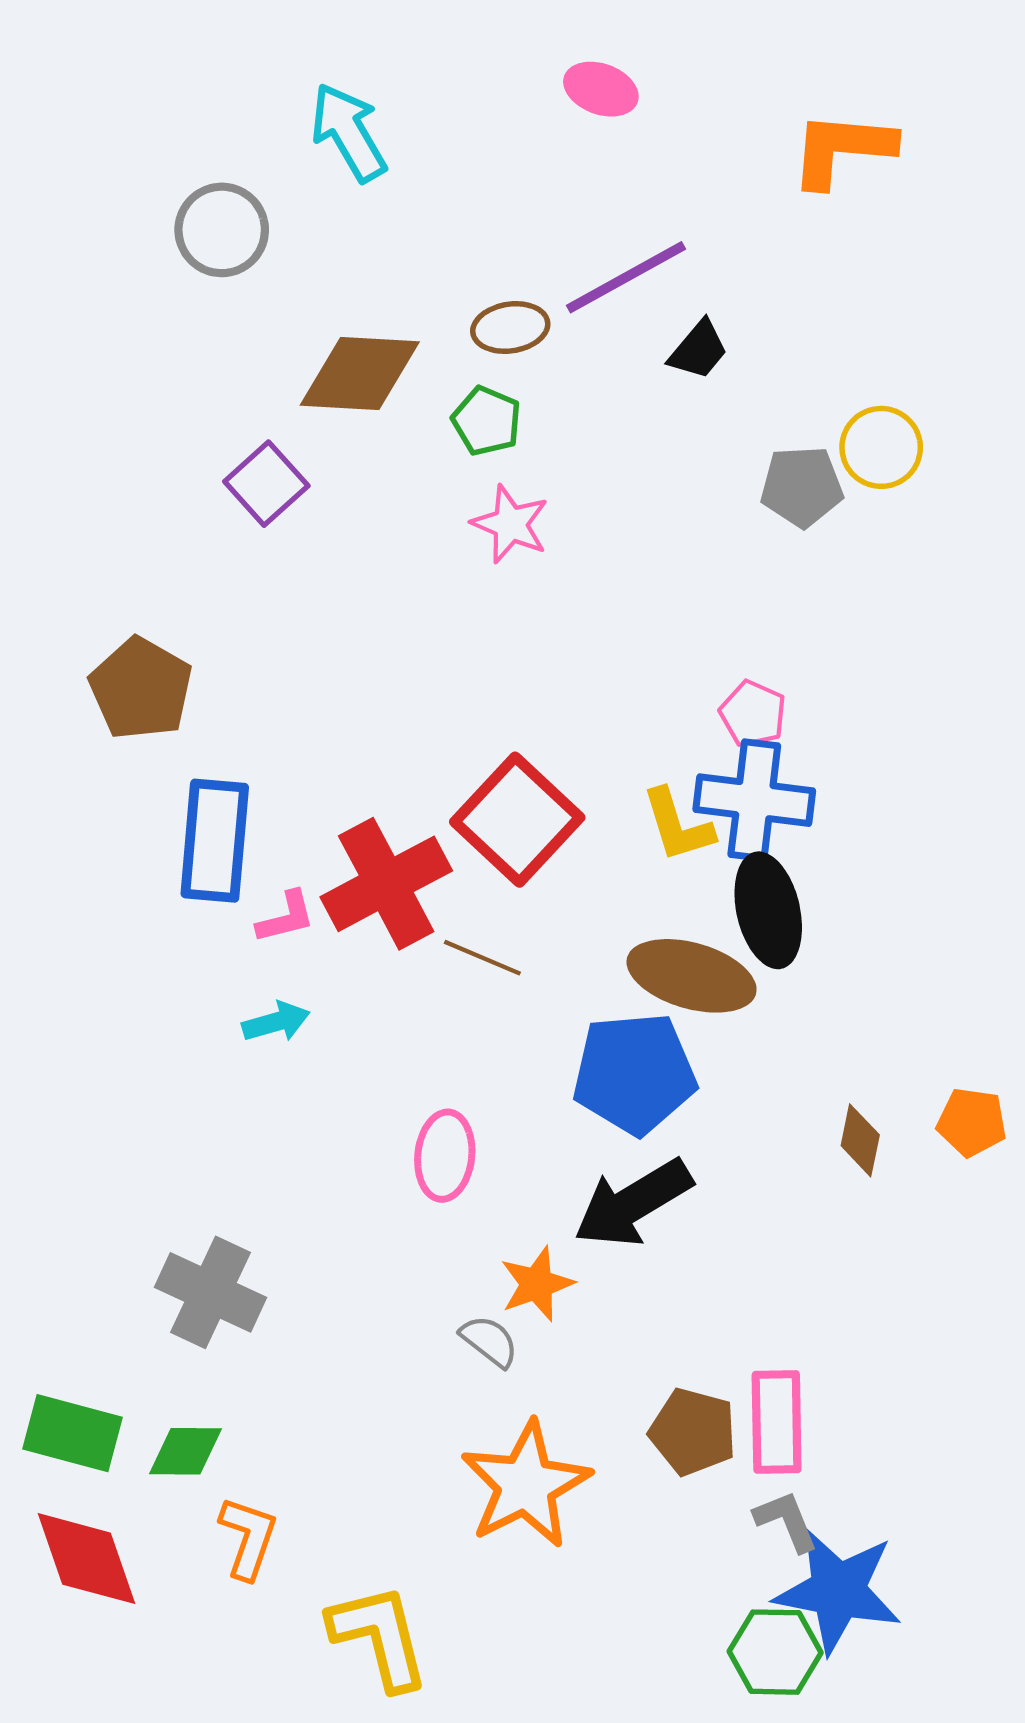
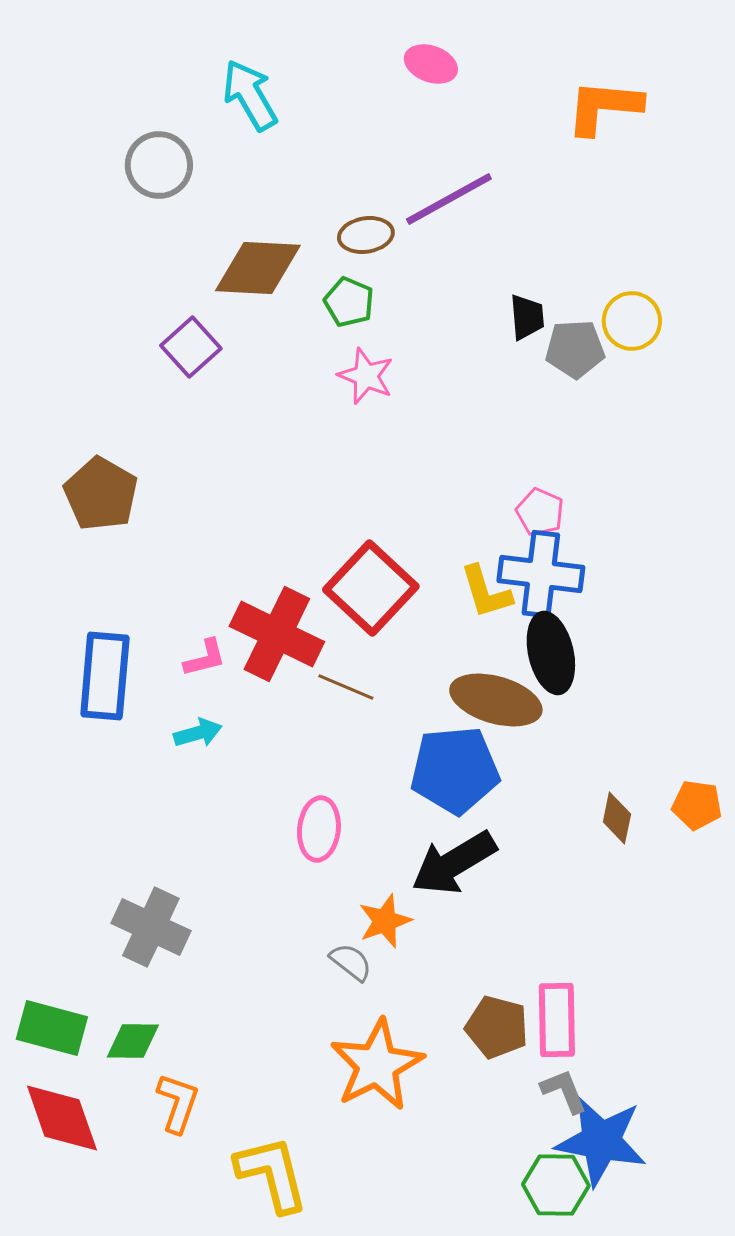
black trapezoid: (699, 350) -> (527, 317), moved, turned -45
blue rectangle: (215, 841) -> (105, 676), moved
red cross: (386, 884) -> (277, 634), turned -36

